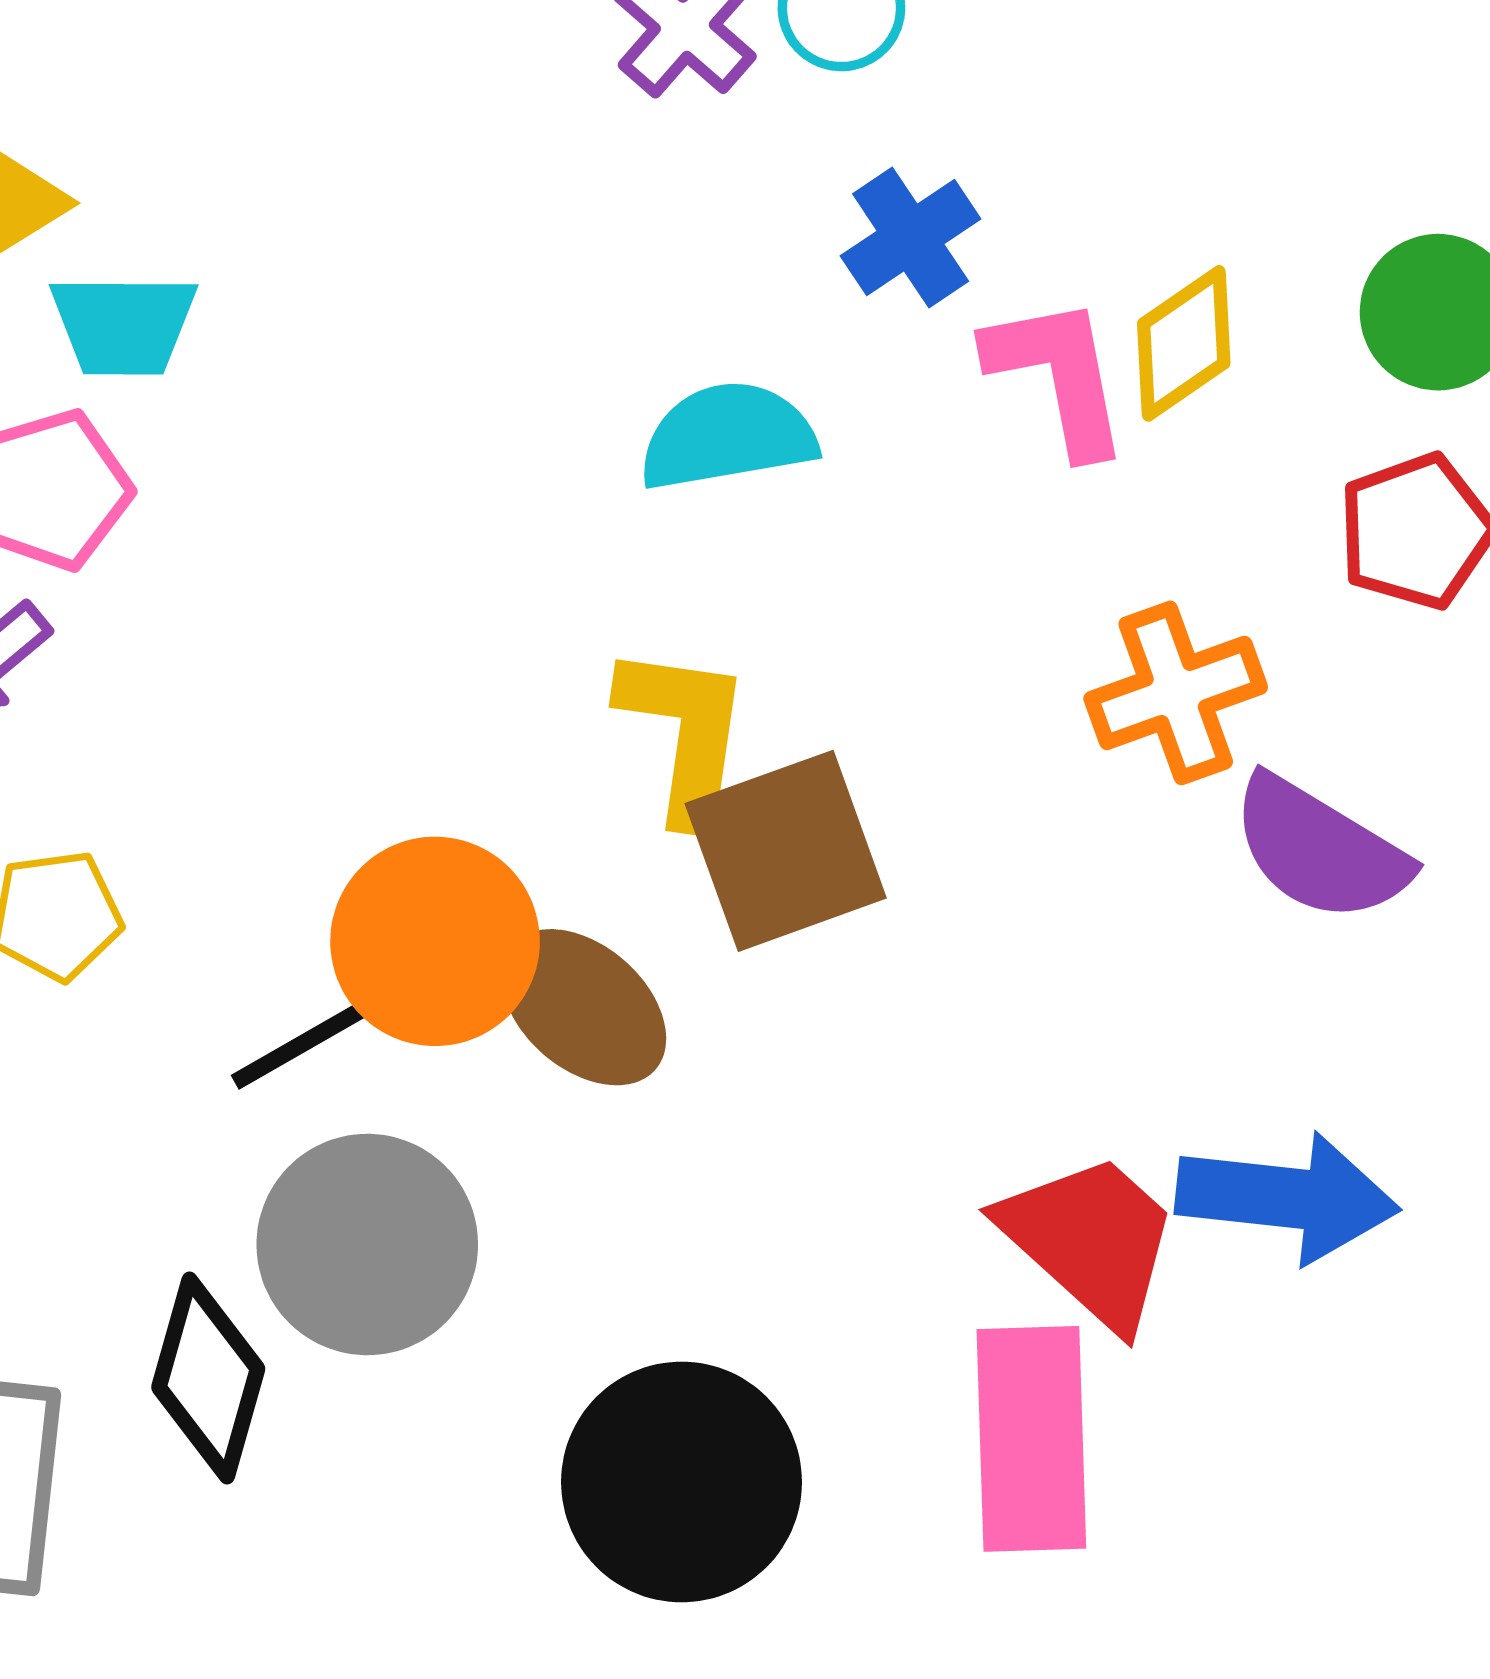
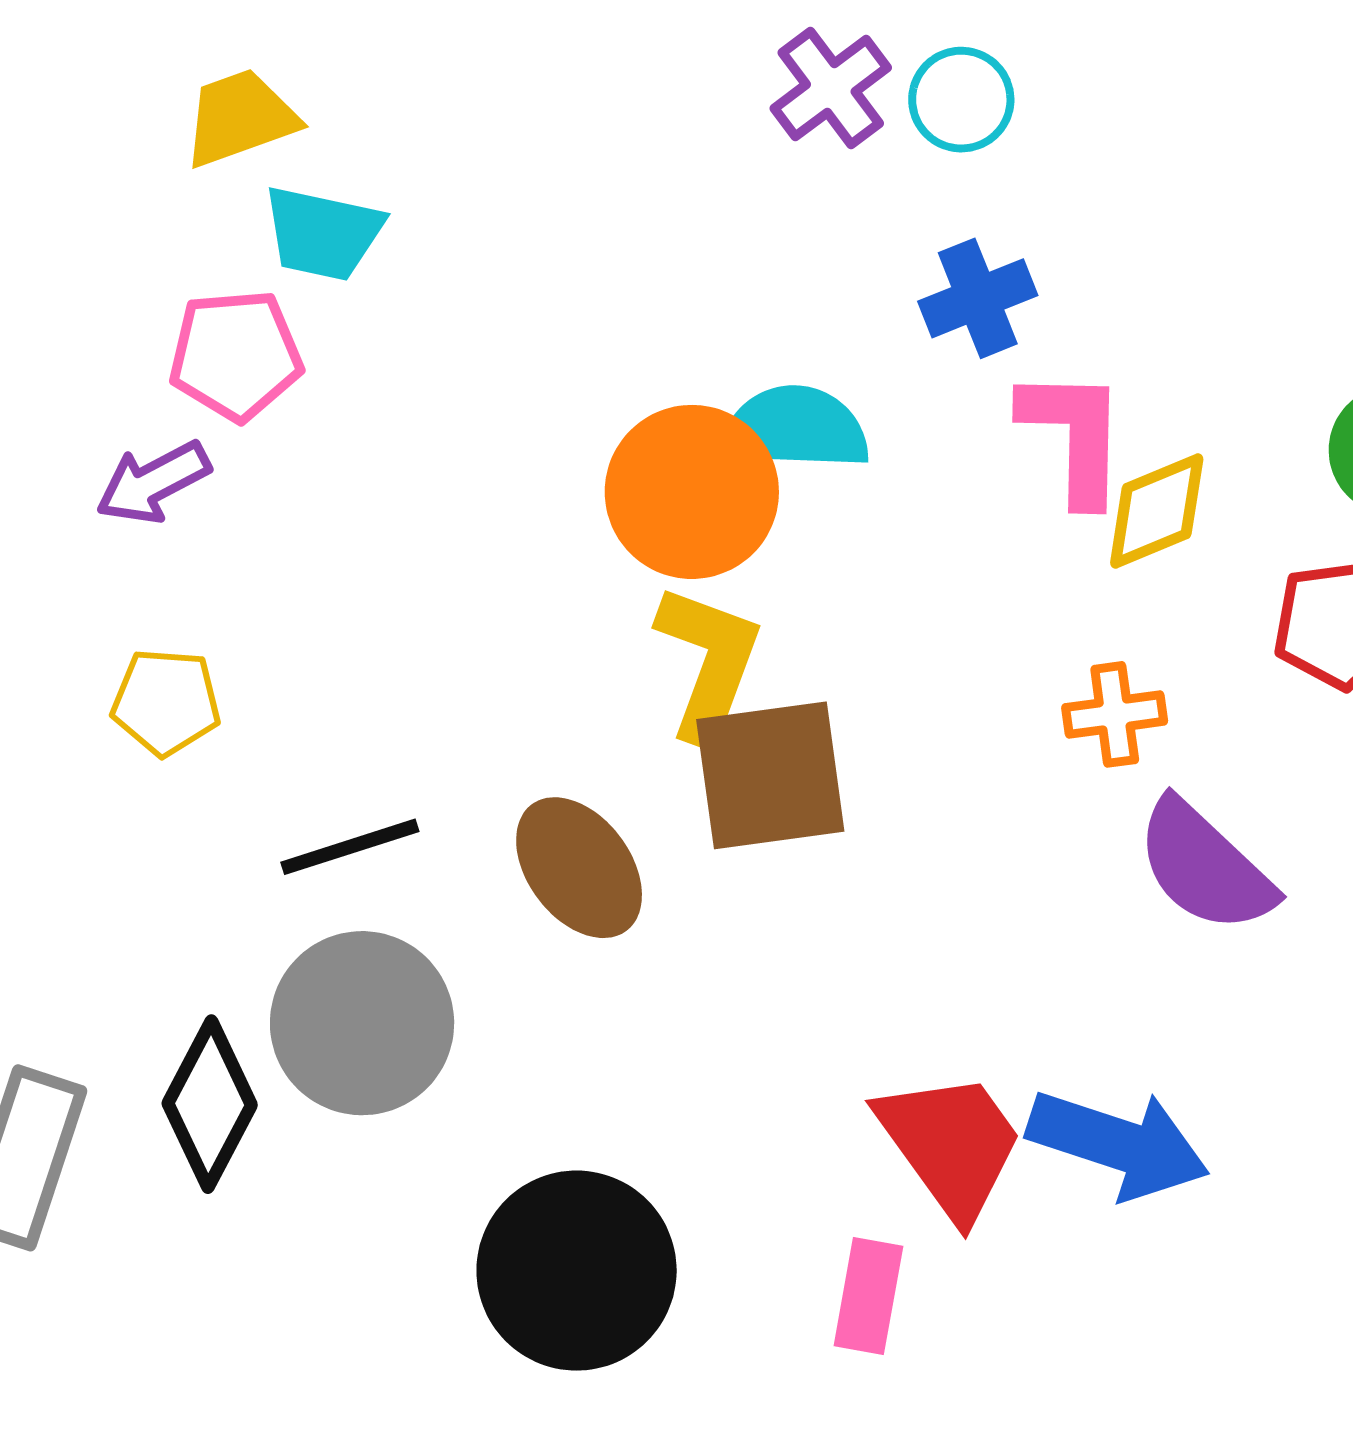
yellow diamond: (1184, 343) -> (1157, 511), moved
orange cross: (1176, 693) -> (1115, 714), size x0.7
orange circle: (435, 941) -> (692, 492), moved
pink rectangle: (1031, 1439) -> (868, 1296), size x0.6

